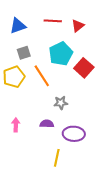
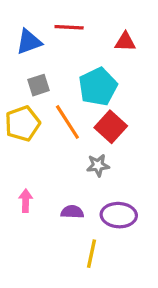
red line: (53, 21) -> (69, 27), moved
red triangle: (78, 26) -> (125, 42), turned 40
red square: (84, 68) -> (111, 127), moved
purple semicircle: (47, 124) -> (72, 212), moved

